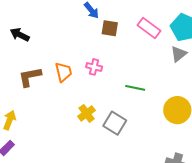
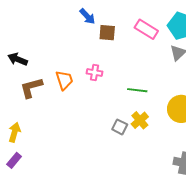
black arrow: (20, 35) -> (18, 59), moved
yellow cross: (87, 113) -> (140, 120), moved
gray square: (115, 123) -> (120, 127), size x0.7

